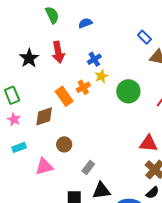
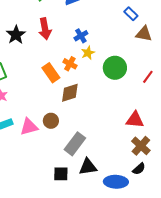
orange cross: (83, 87) -> (70, 64), turned -32
brown diamond: (44, 116) -> (70, 93), moved
pink triangle: (44, 167) -> (29, 127), moved
gray rectangle: (88, 168) -> (75, 144), size x1.6

